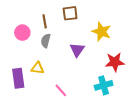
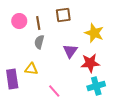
pink circle: (22, 33) -> (19, 21), moved
red star: (115, 62) -> (90, 63), moved

